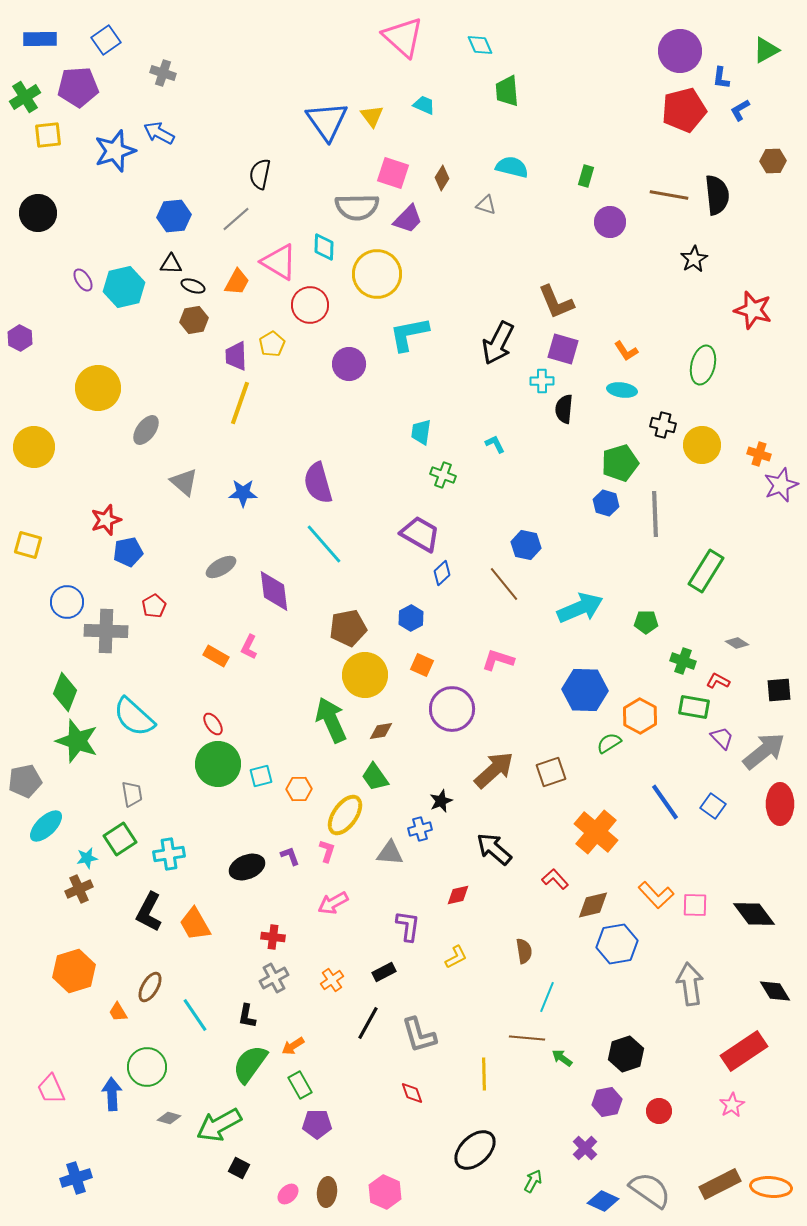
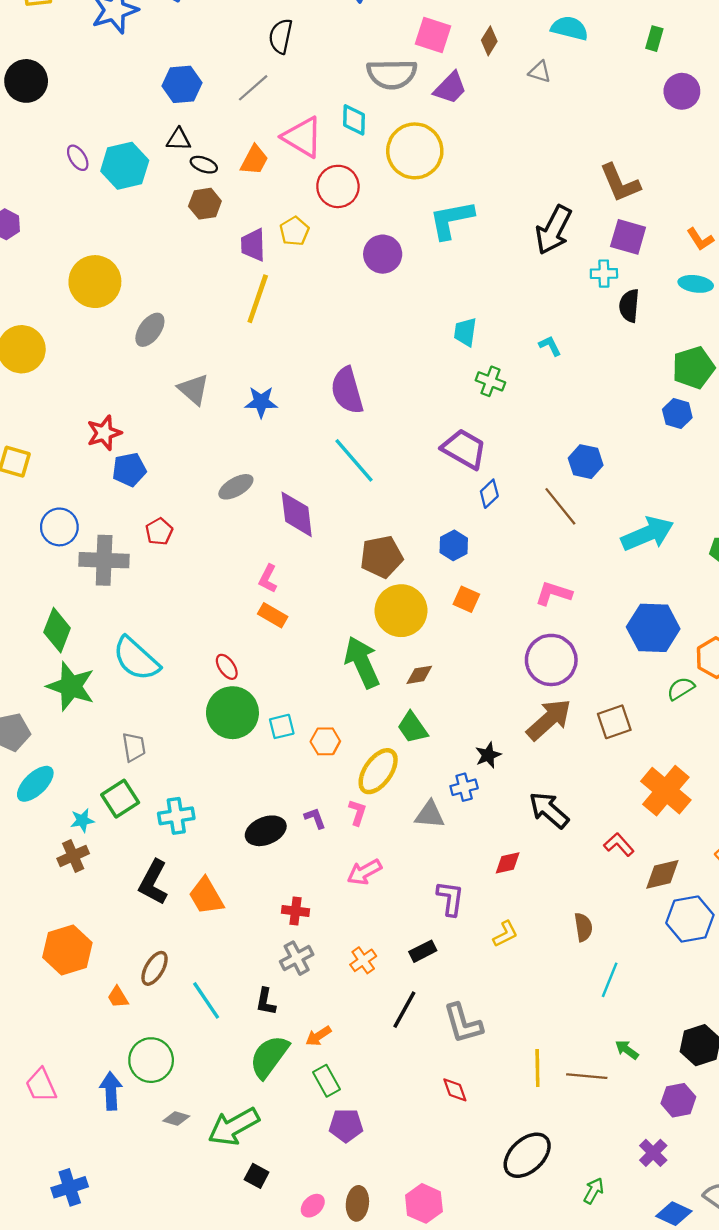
orange rectangle: (216, 656) -> (273, 615), moved
purple circle: (452, 709) -> (551, 660), moved
brown line: (527, 1038) -> (587, 1076), moved

